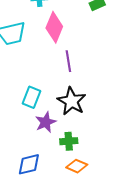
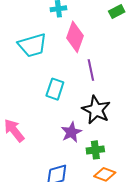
cyan rectangle: (32, 97) -> (55, 89), moved

